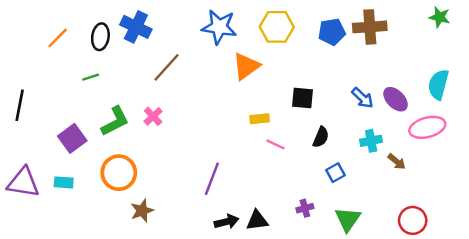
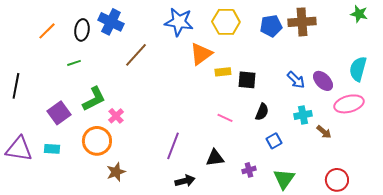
pink cross: (153, 116) -> (116, 116), moved
yellow rectangle: (260, 119) -> (223, 72), moved
black triangle: (257, 220) -> (215, 158), moved

